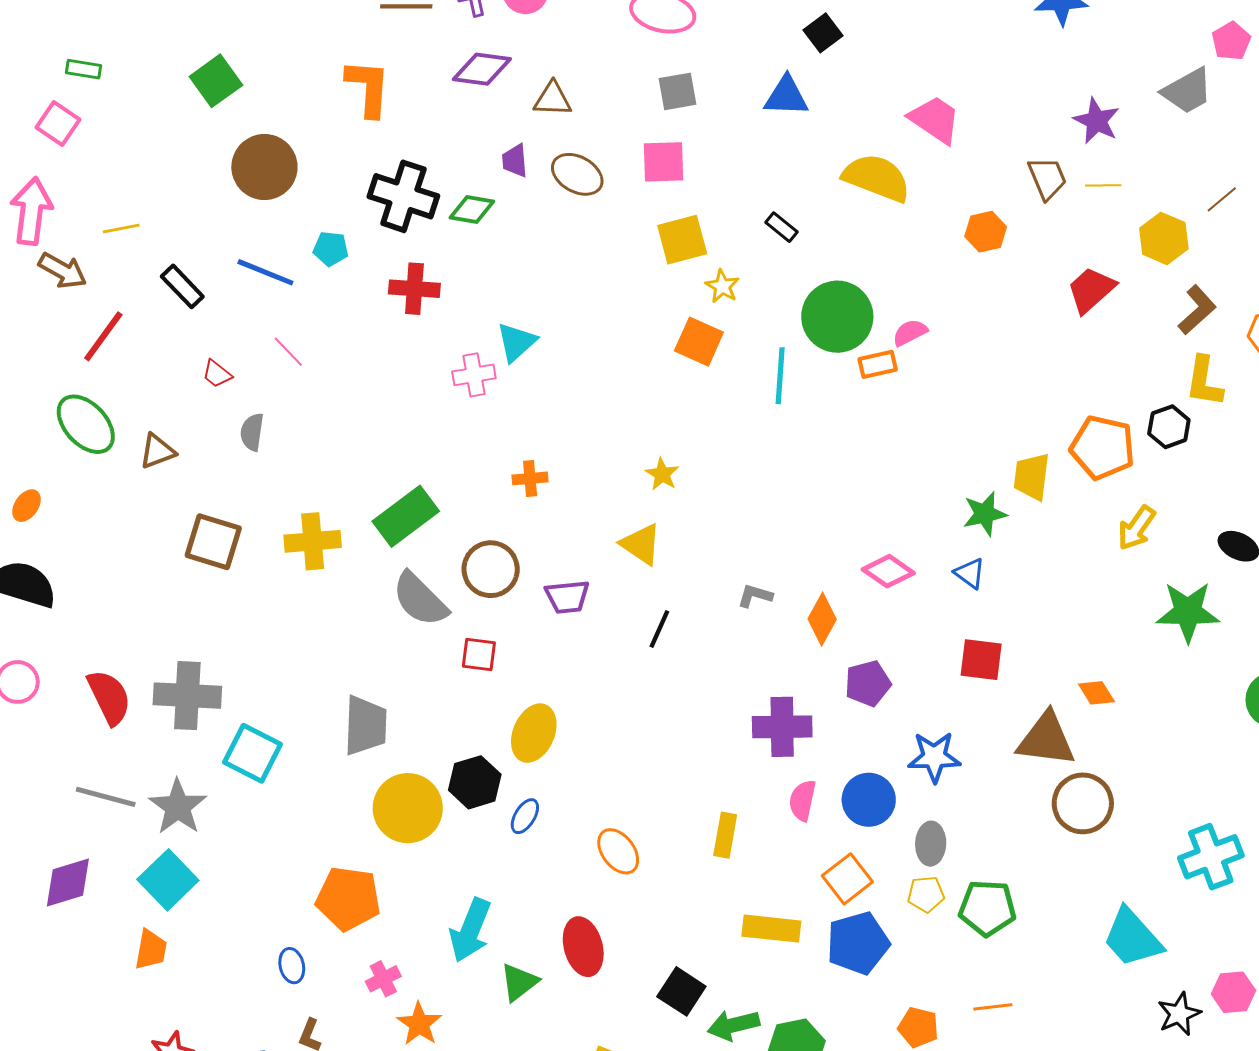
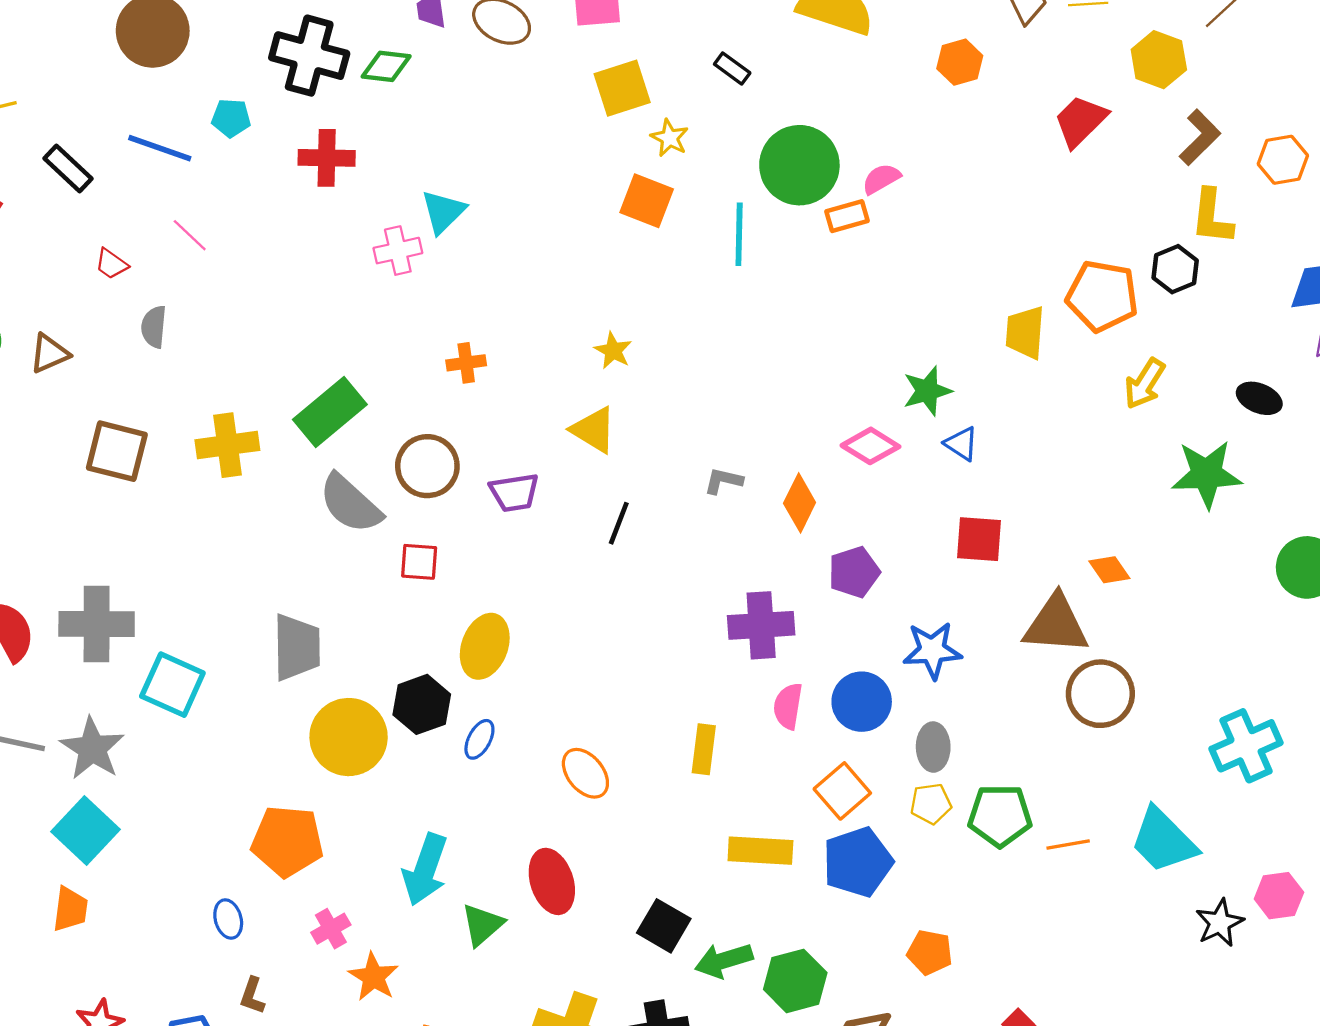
green star: (985, 514) -> (927, 391), moved
orange line: (993, 1007) -> (1068, 845), moved

